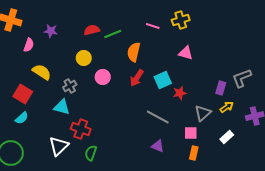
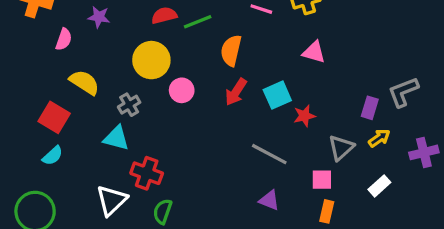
yellow circle: (84, 58) -> (151, 60), size x1.5

